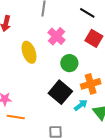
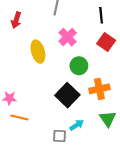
black line: (87, 13) -> (101, 15), turned 49
cyan arrow: (81, 105) -> (77, 125), moved

